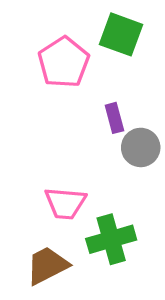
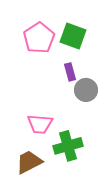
green square: (121, 34) -> (73, 36), moved

